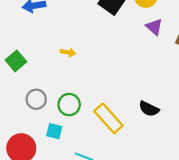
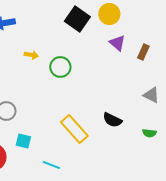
yellow arrow: (68, 52) -> (31, 55), moved
green circle: (69, 105) -> (60, 67), moved

